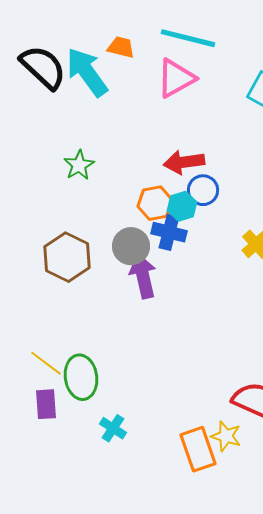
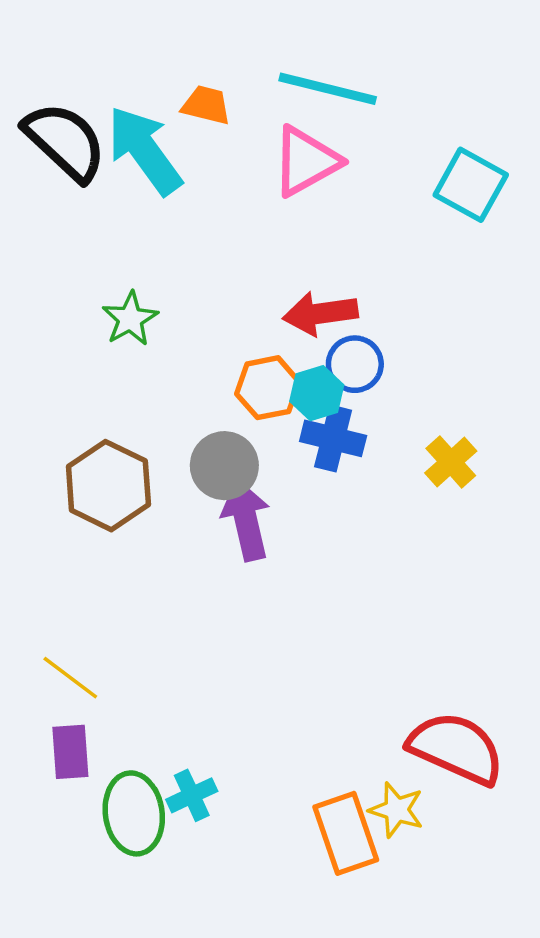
blue cross: (169, 232) -> (333, 438), moved
green ellipse: (81, 377) -> (134, 813), moved
cyan cross: (113, 428) -> (192, 795), turned 32

